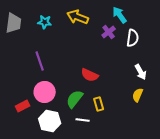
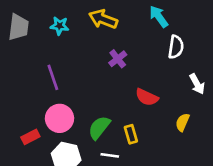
purple cross: (109, 32) -> (118, 59), moved
white arrow: (141, 72) -> (197, 84), moved
red semicircle: (90, 75) -> (147, 97), moved

